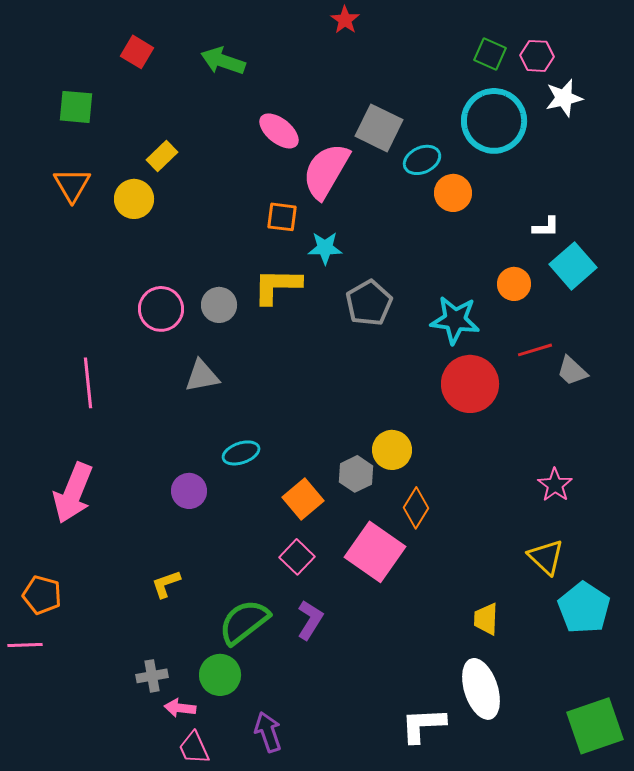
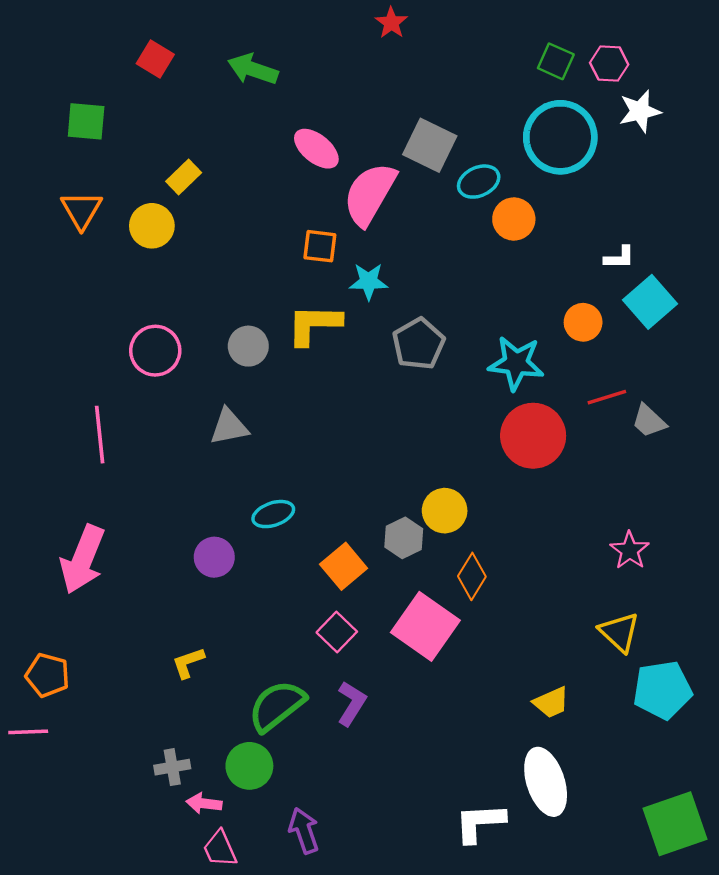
pink circle: (161, 309) -> (155, 351), moved
cyan pentagon: (584, 608) -> (662, 690), turned 30
yellow trapezoid: (486, 619) -> (551, 702), turned -116

